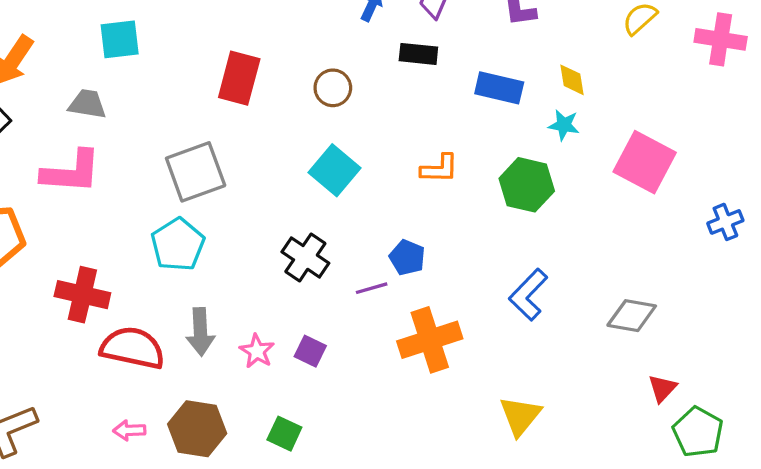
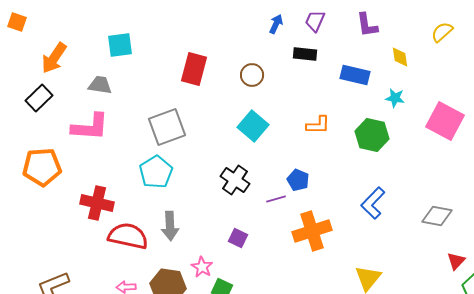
yellow diamond: (572, 80) -> (400, 57), moved
pink star: (257, 351) -> (202, 267), moved

